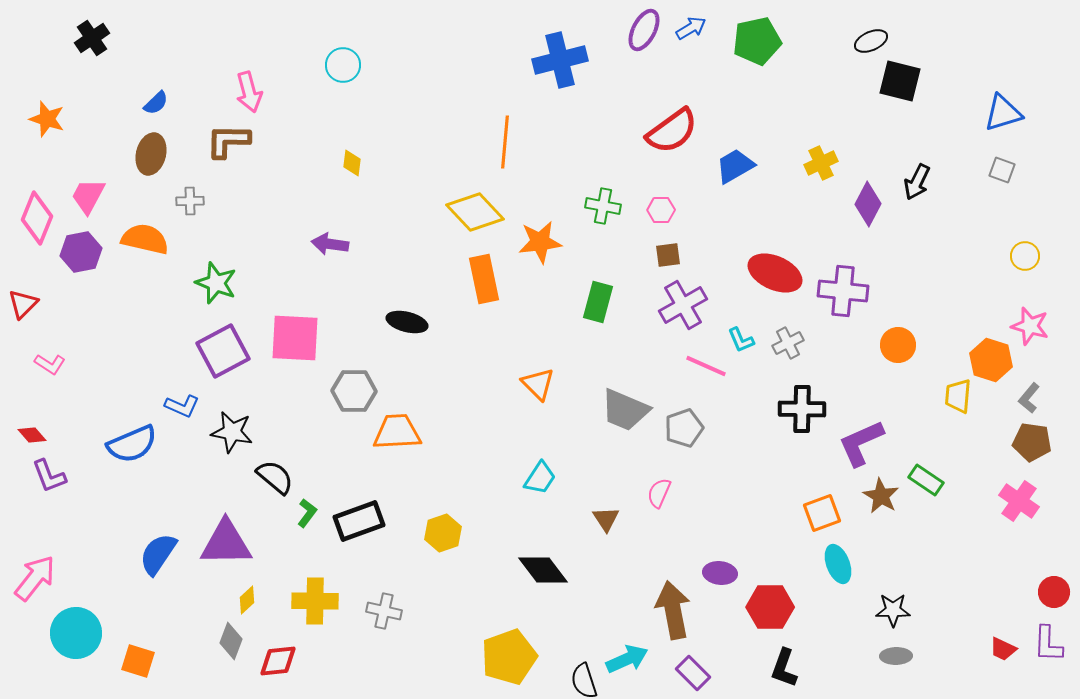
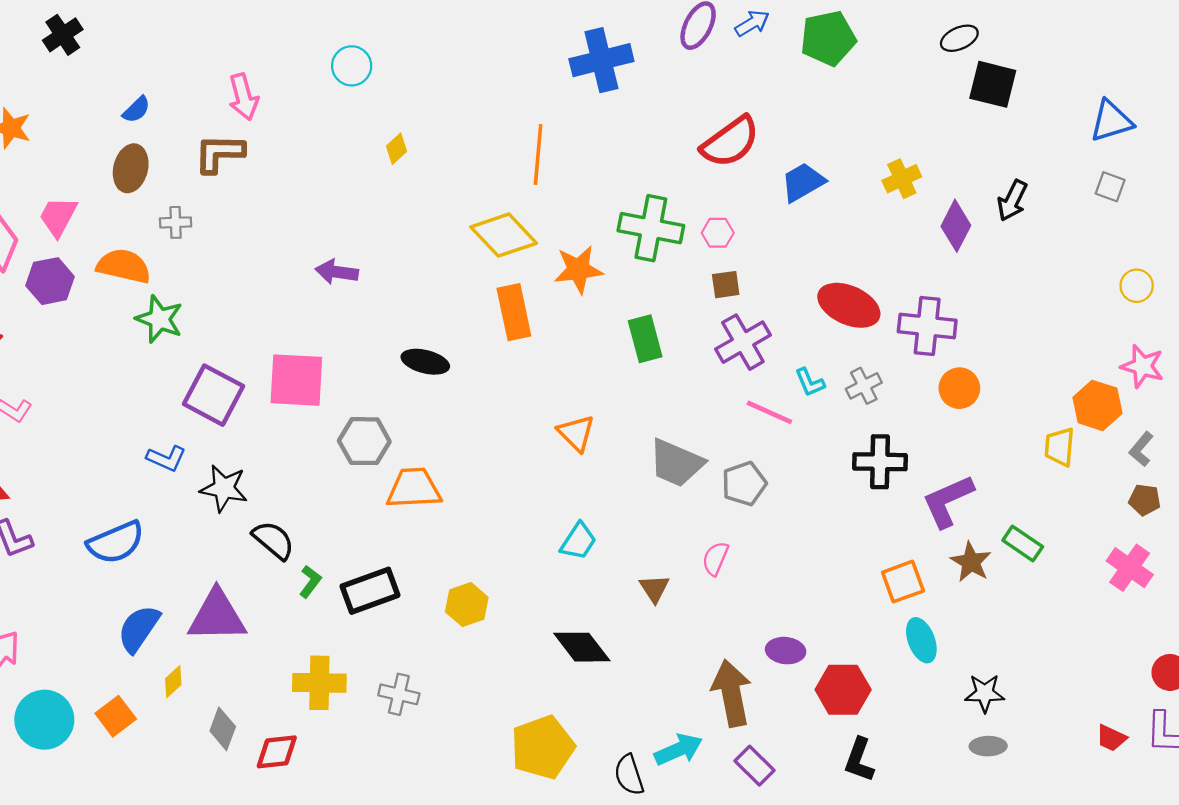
yellow diamond: (352, 163) -> (397, 149), moved, turned 40
green cross: (603, 206) -> (651, 228), size x1.6
green star: (216, 283) -> (159, 319), moved
green rectangle: (598, 302) -> (645, 339), turned -30
orange circle: (898, 345) -> (959, 388), moved
purple square: (223, 351) -> (214, 395), turned -34
brown pentagon: (1032, 442) -> (1145, 500), size x0.7
blue semicircle: (132, 444) -> (116, 542), moved
yellow diamond: (247, 600) -> (173, 682), moved
orange square: (138, 661) -> (116, 716), moved, turned 36

